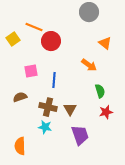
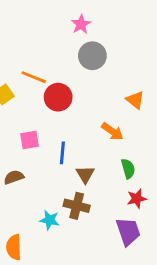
gray circle: (89, 12) -> (92, 56), moved
brown cross: (48, 107) -> (77, 206), moved
brown triangle: (70, 109) -> (85, 174), moved
purple trapezoid: (80, 135) -> (128, 232), moved

